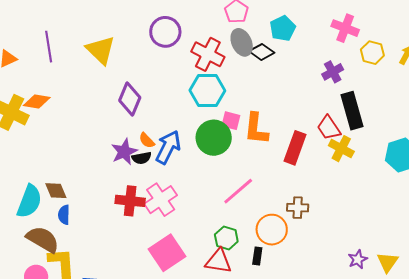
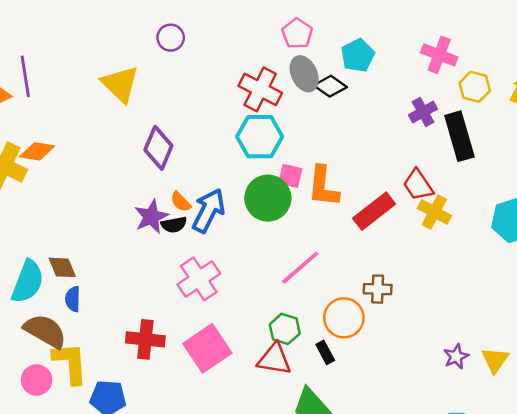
purple circle: (165, 32) -> (171, 38), moved, size x0.7
purple line: (49, 47) -> (25, 76), moved
black rectangle: (352, 111) -> (459, 136), moved
red rectangle: (295, 148) -> (374, 211), turned 32
red cross: (130, 201) -> (145, 339), moved
black rectangle: (257, 256) -> (325, 352), turned -36

